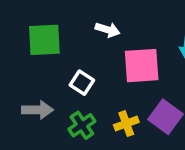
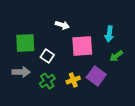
green square: (44, 40) -> (25, 43), moved

